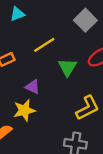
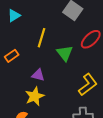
yellow line: (44, 45) -> (41, 38), turned -30

